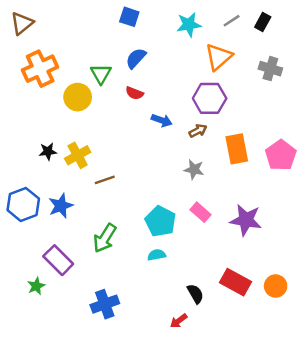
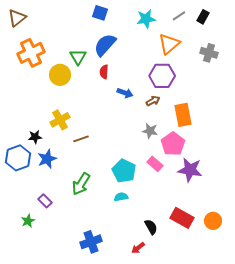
blue semicircle: (136, 58) -> (105, 45), size x1.4
red semicircle: (135, 93) -> (104, 72), turned 72
black star: (48, 151) -> (35, 137), moved
pink pentagon: (281, 155) -> (173, 144), moved
purple rectangle: (58, 260) -> (45, 201), size x0.6
blue cross: (105, 304) -> (91, 242), moved

